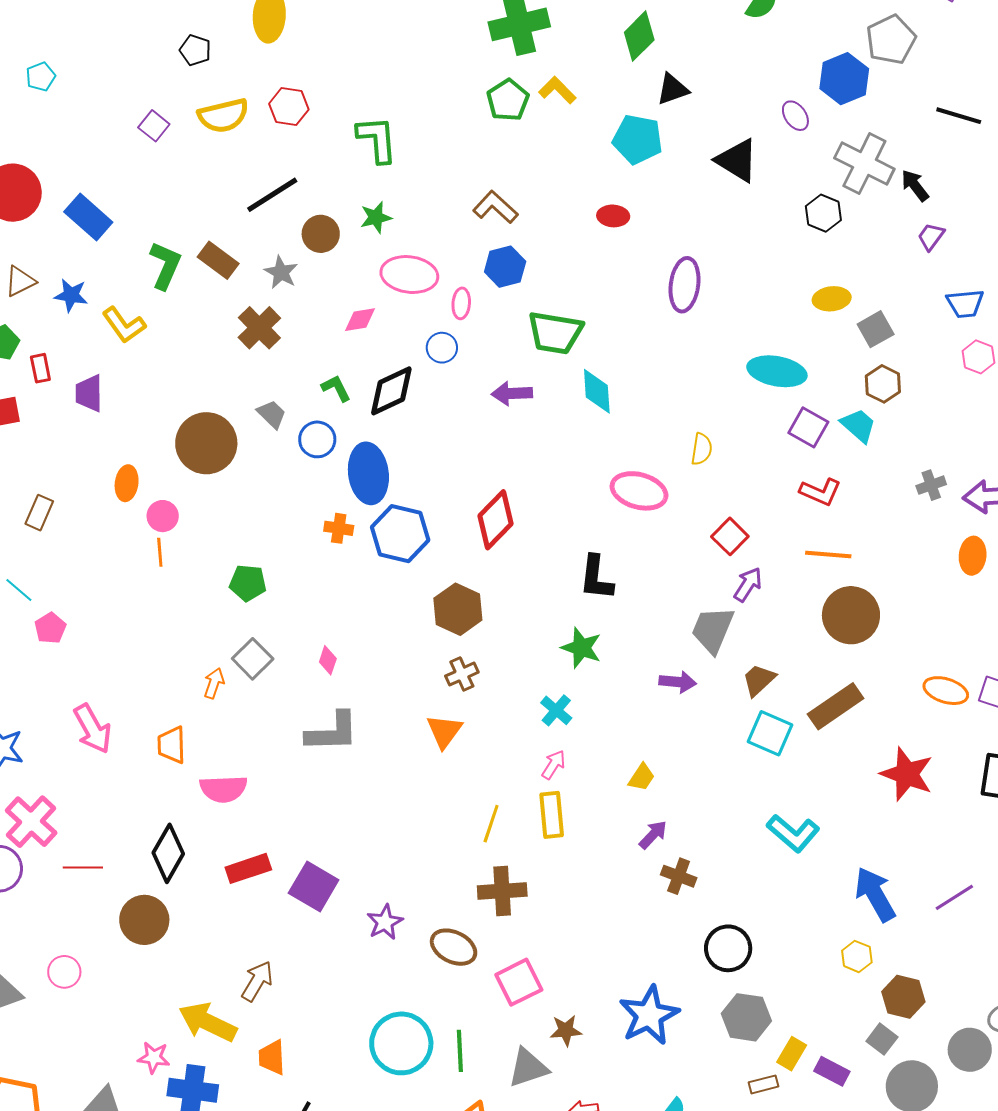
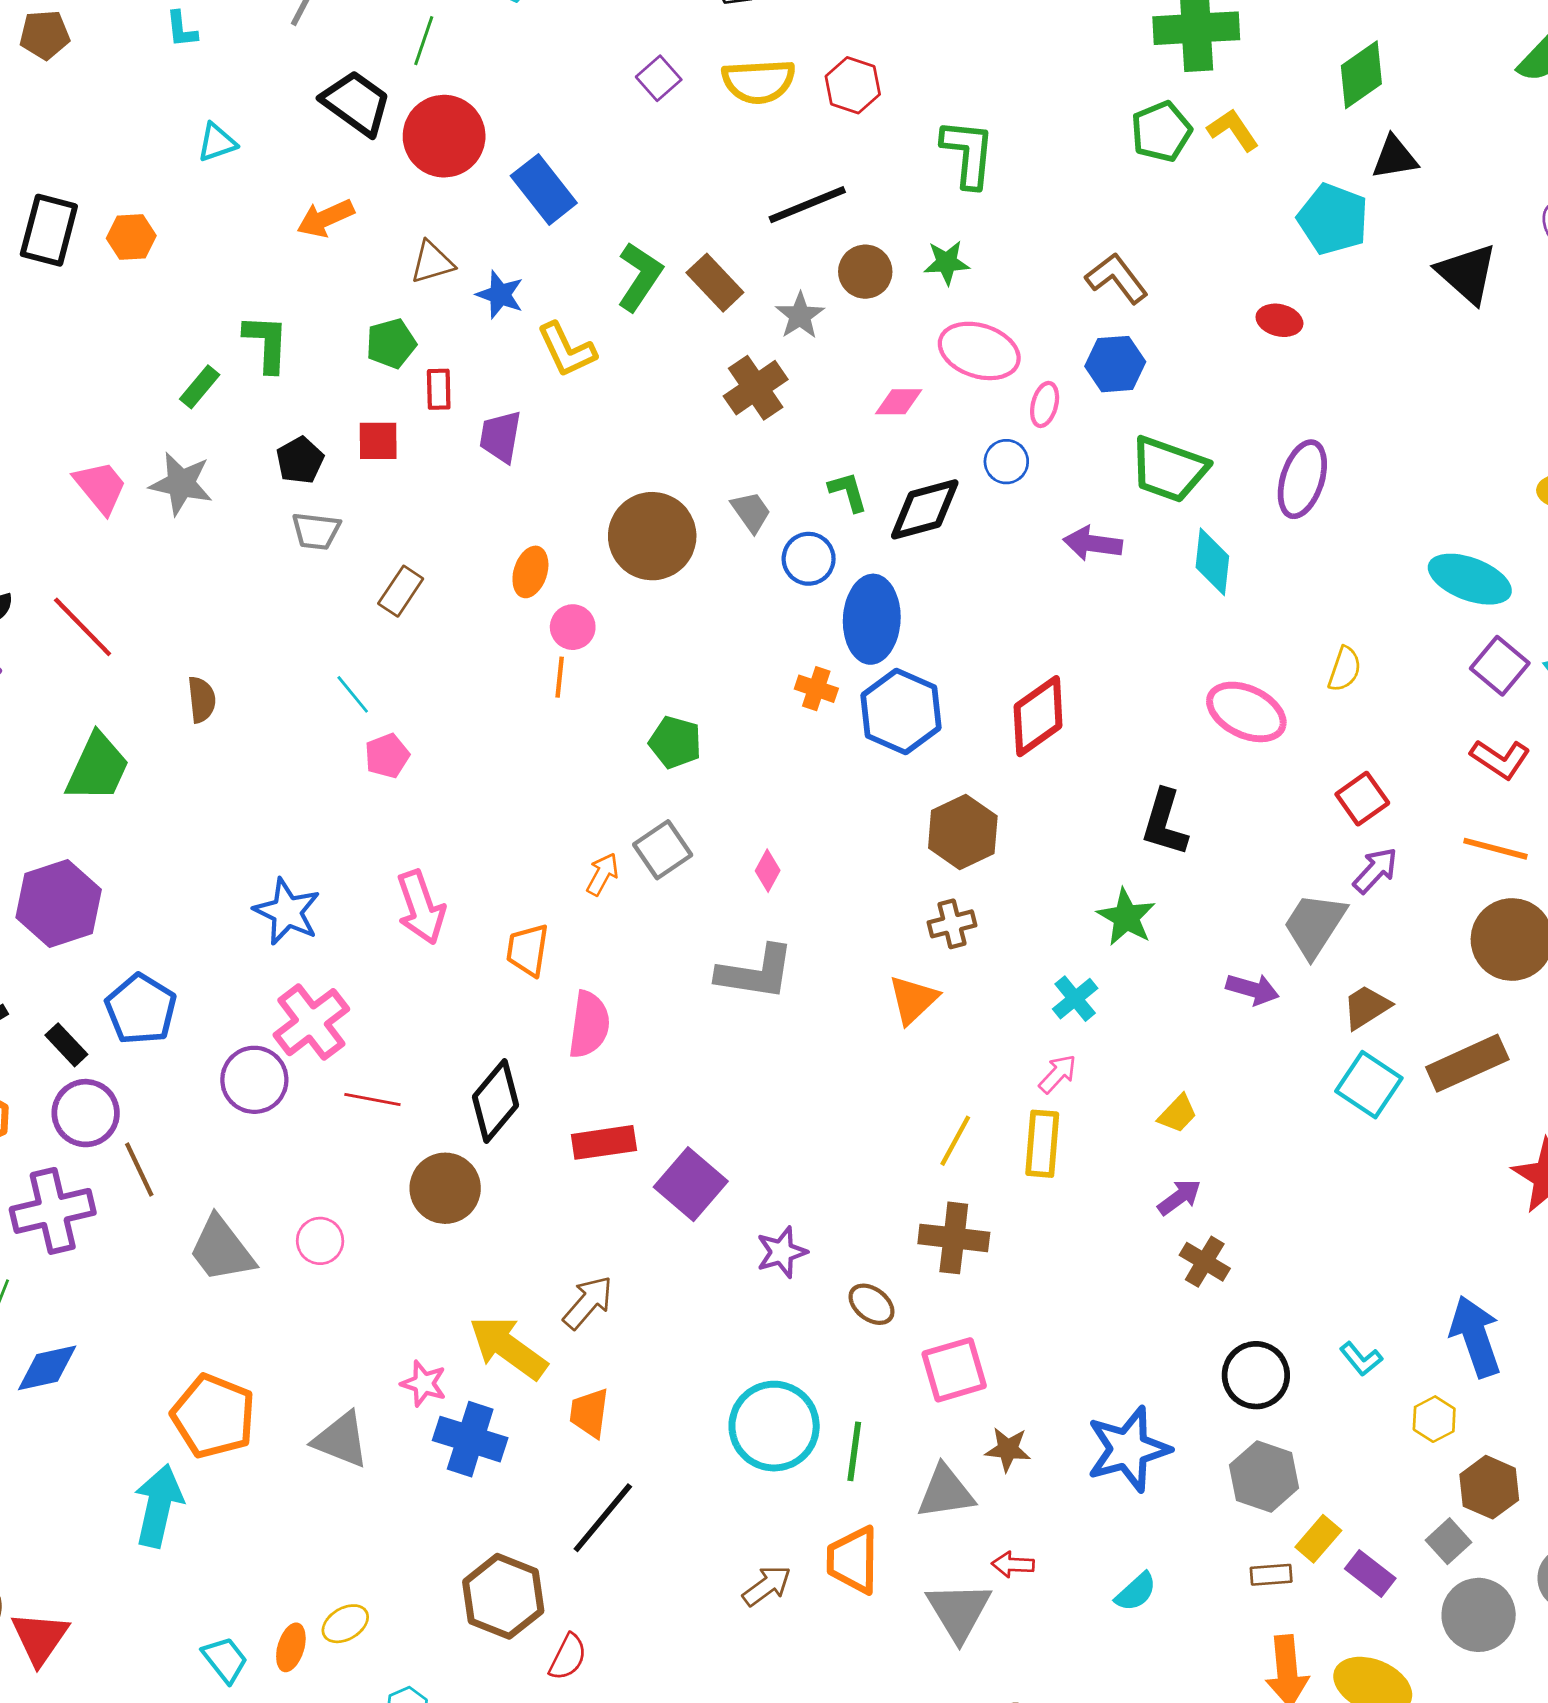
purple ellipse: (685, 285) -> (1302, 479), moved
pink semicircle: (223, 789) -> (589, 1025), turned -90
cyan L-shape: (793, 833) -> (1361, 1359), moved, size x0.6
brown ellipse: (454, 947) -> (872, 1304), size x0.7

